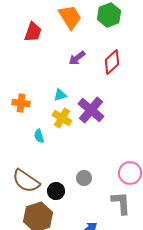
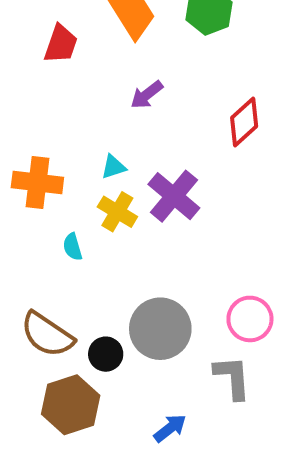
red diamond: (112, 62) -> (244, 122), moved
orange cross: (21, 103) -> (37, 182), size x1.4
gray circle: (84, 178) -> (160, 329), size x2.0

